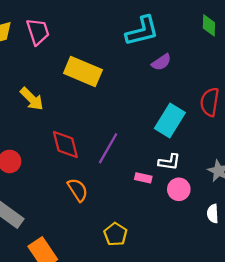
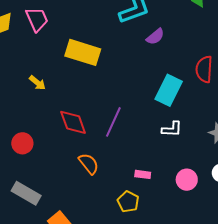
yellow arrow: (32, 99) -> (37, 83), size x0.7
pink rectangle: (143, 178) -> (143, 174), moved
pink circle: (179, 189) -> (187, 180), moved

